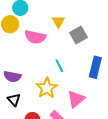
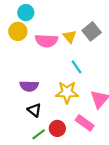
yellow triangle: (58, 22) -> (70, 37), moved
yellow star: (47, 88) -> (67, 92), turned -30

